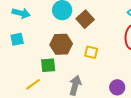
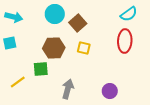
yellow square: (91, 52) -> (84, 48), moved
yellow line: (33, 84) -> (18, 82), moved

